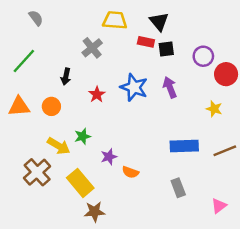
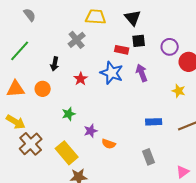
red rectangle: (146, 42) -> (122, 50), moved
yellow arrow: (59, 146) -> (16, 122), moved
blue rectangle: (184, 146) -> (154, 122), size x0.7

